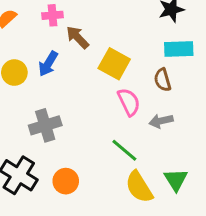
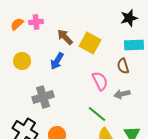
pink cross: (53, 15) -> (36, 22), moved
blue arrow: (48, 64) -> (57, 61), moved
yellow square: (114, 64) -> (90, 43), moved

